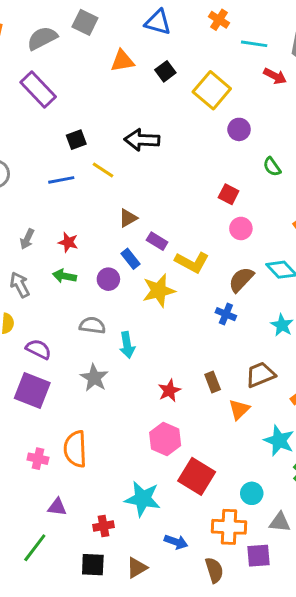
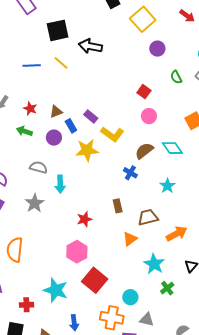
black square: (76, 140) -> (58, 30), moved, size x1.6
brown triangle: (128, 218) -> (56, 112), moved
brown rectangle: (213, 382) -> (118, 206), moved
blue arrow: (176, 542) -> (74, 323), turned 56

